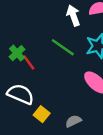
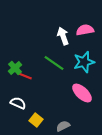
red line: (29, 62) -> (25, 76), turned -32
white semicircle: (21, 94) -> (18, 103), size x0.7

